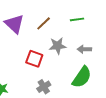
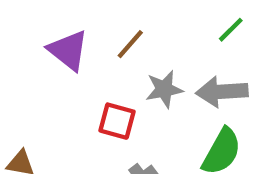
green line: (77, 19) -> (231, 30), moved, turned -32
gray arrow: (84, 49) -> (222, 92), size x1.6

